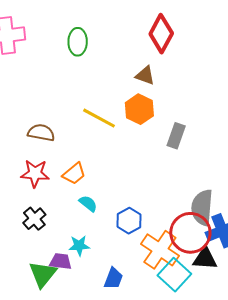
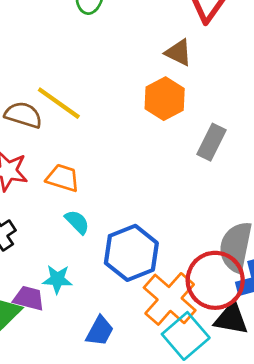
yellow line: (99, 118) -> (59, 103), moved
orange trapezoid: (74, 174) -> (63, 178), turned -130
blue hexagon: (129, 221) -> (131, 253), size x1.5

